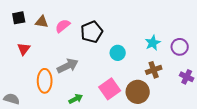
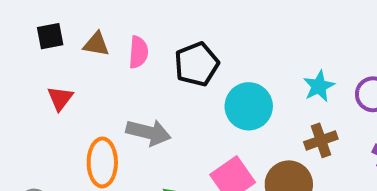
pink semicircle: (63, 26) -> (138, 52), turned 133
cyan circle: (118, 53) -> (249, 106), size x1.5
gray arrow: (68, 66) -> (148, 132), turned 40

